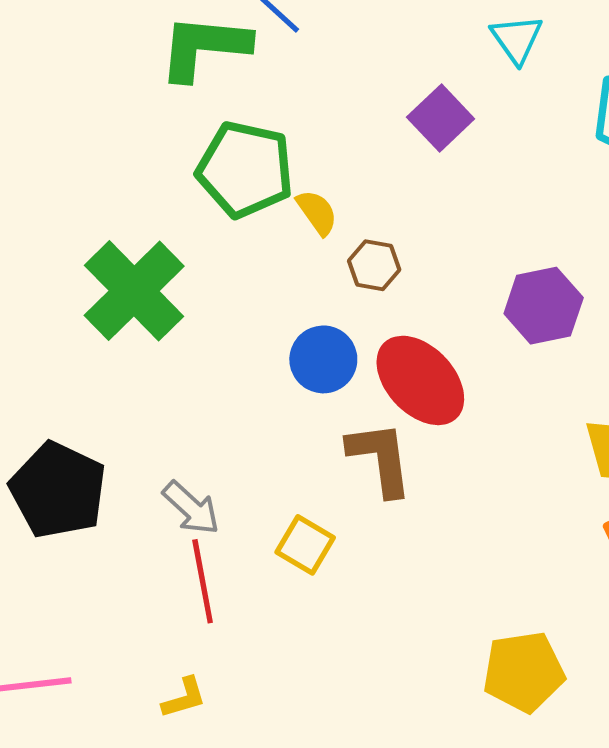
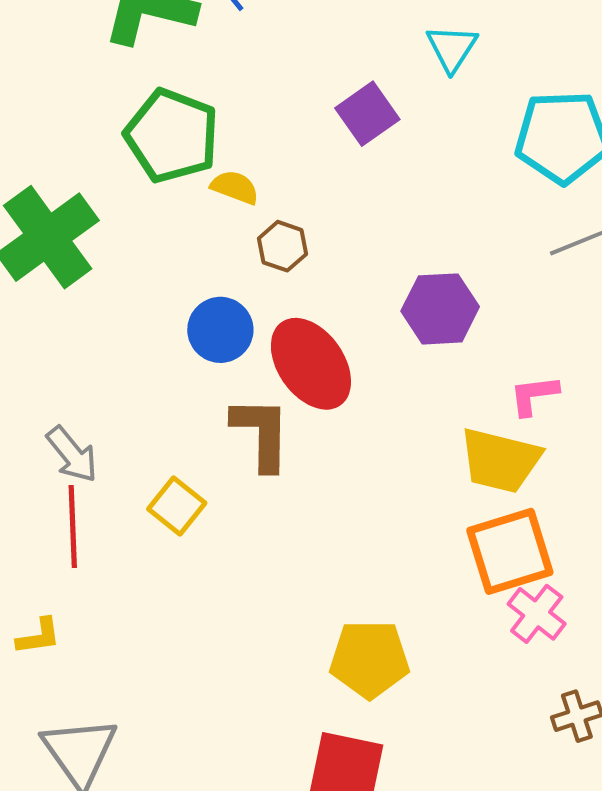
yellow semicircle: (317, 212) -> (235, 187), turned -42

